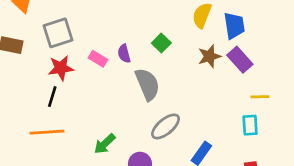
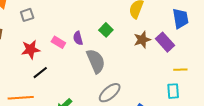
blue trapezoid: (234, 26) -> (180, 18), moved
gray square: (58, 33) -> (27, 15), moved, size x0.6
black line: (52, 97) -> (40, 73), moved, turned 35

